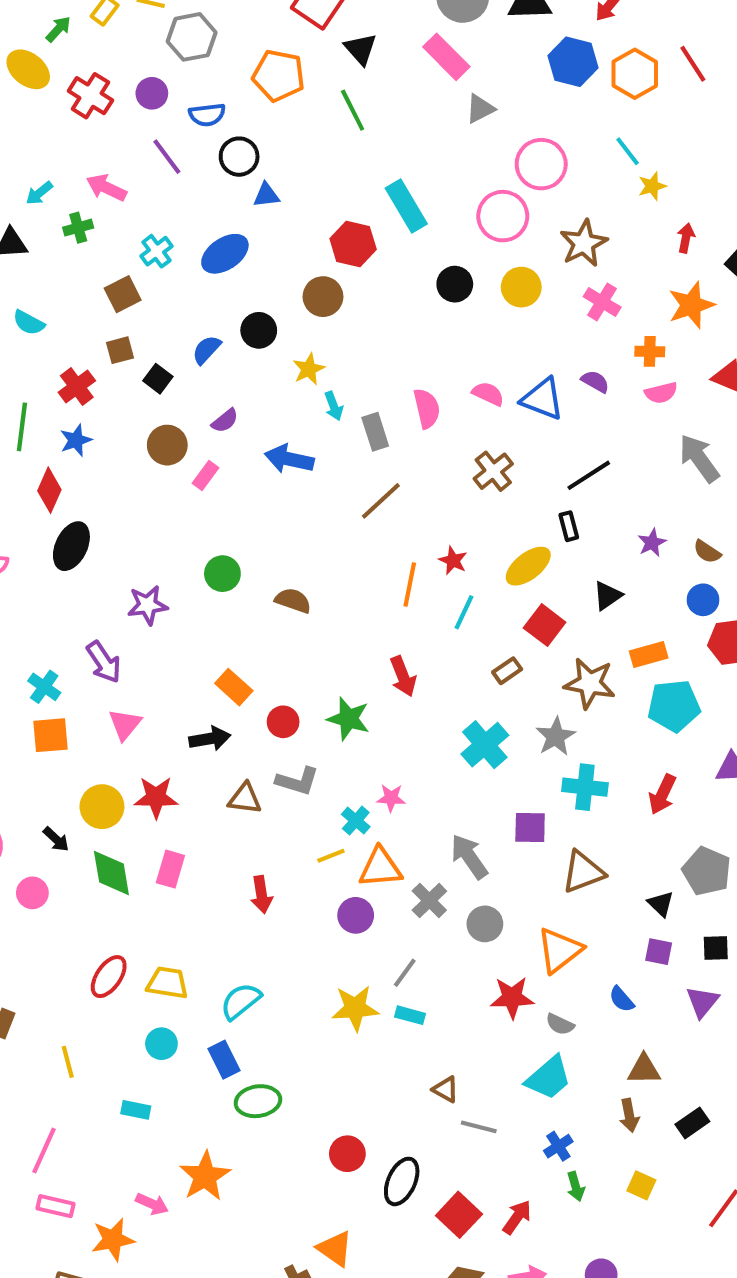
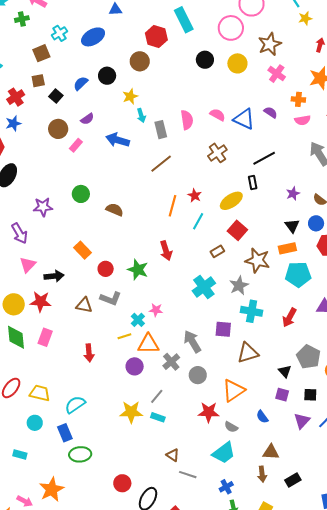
black triangle: (607, 596) -> (292, 226), moved, turned -35
black arrow: (210, 739) -> (54, 276), moved

